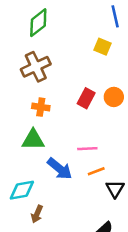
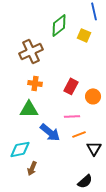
green diamond: (38, 23) -> (59, 25), moved
orange circle: (114, 97) -> (93, 96), moved
red rectangle: (86, 98) -> (71, 86), moved

